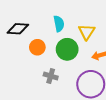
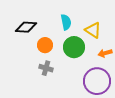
yellow triangle: (87, 32) -> (93, 30), turned -30
gray cross: (51, 76) -> (46, 68), moved

